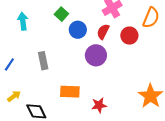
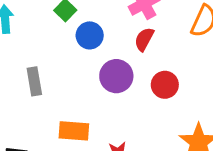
red semicircle: (103, 32) -> (144, 39), moved
red circle: (129, 36) -> (165, 85), moved

